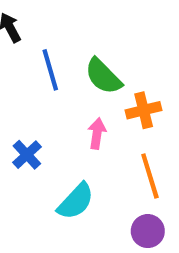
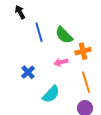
pink arrow: (97, 134) -> (61, 62), turned -112

